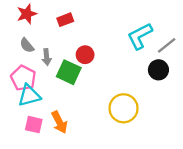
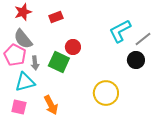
gray semicircle: (27, 45) -> (23, 39), size x1.5
gray arrow: (47, 57) -> (35, 63), moved
pink pentagon: (23, 78) -> (15, 55), moved
pink square: (34, 125) -> (19, 107), moved

